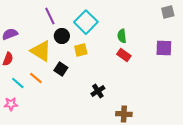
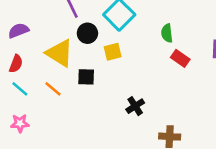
red rectangle: (124, 55) -> (180, 58), moved
black square: (61, 69) -> (86, 77), turned -32
cyan line: (18, 83) -> (20, 89), moved

